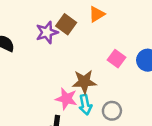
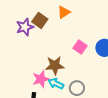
pink star: (66, 99) -> (41, 79), turned -30
cyan arrow: (85, 105) -> (56, 84), turned 126

